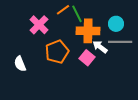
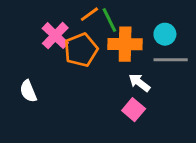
white arrow: (100, 47) -> (139, 83), moved
orange pentagon: (57, 52) -> (81, 50), moved
pink square: (87, 58) -> (134, 110), moved

